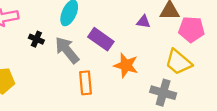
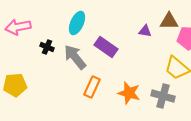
orange star: (126, 65) -> (129, 93), moved
orange rectangle: (86, 83) -> (92, 87), turned 30

